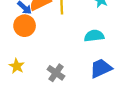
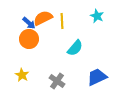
cyan semicircle: (94, 36) -> (75, 48), moved, turned 138

